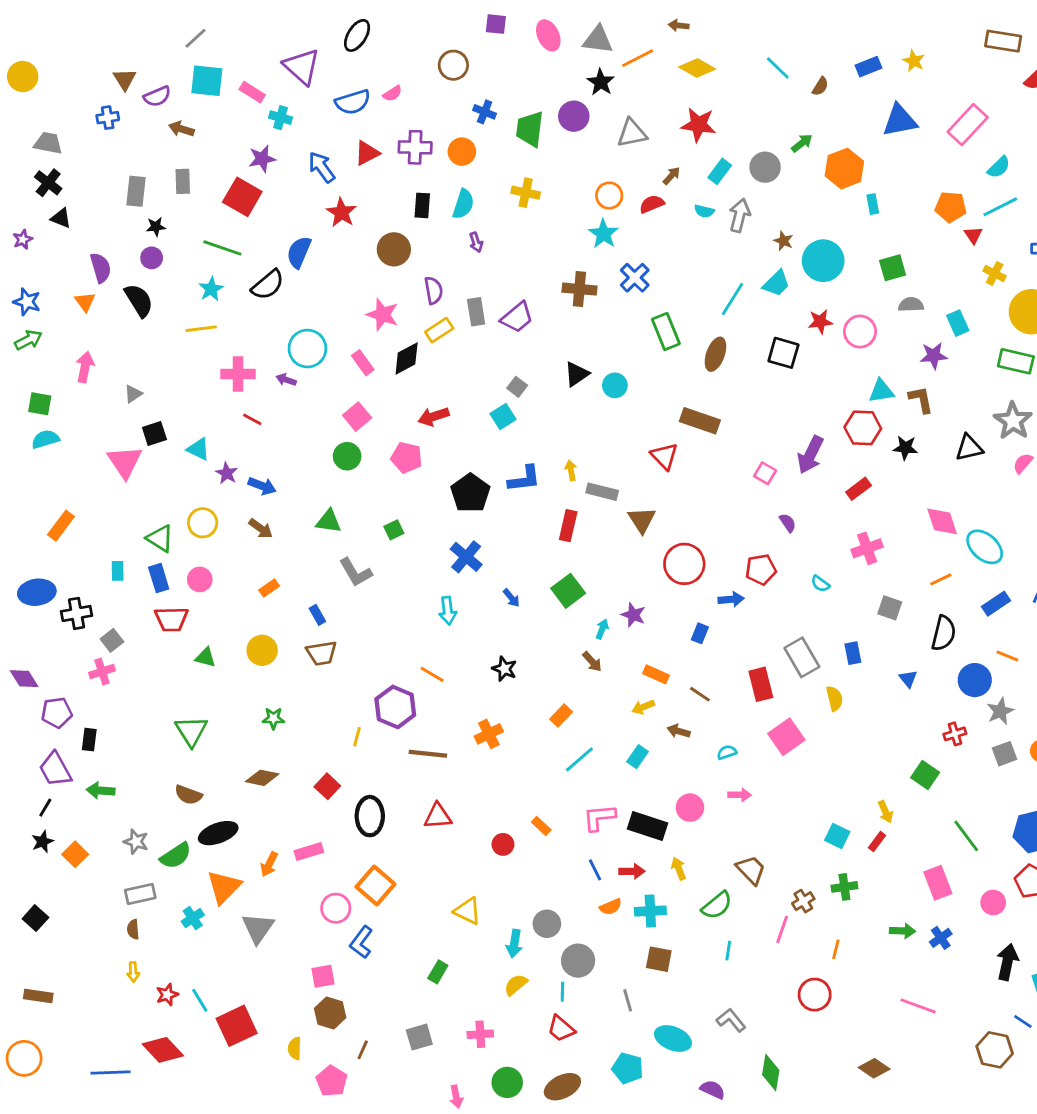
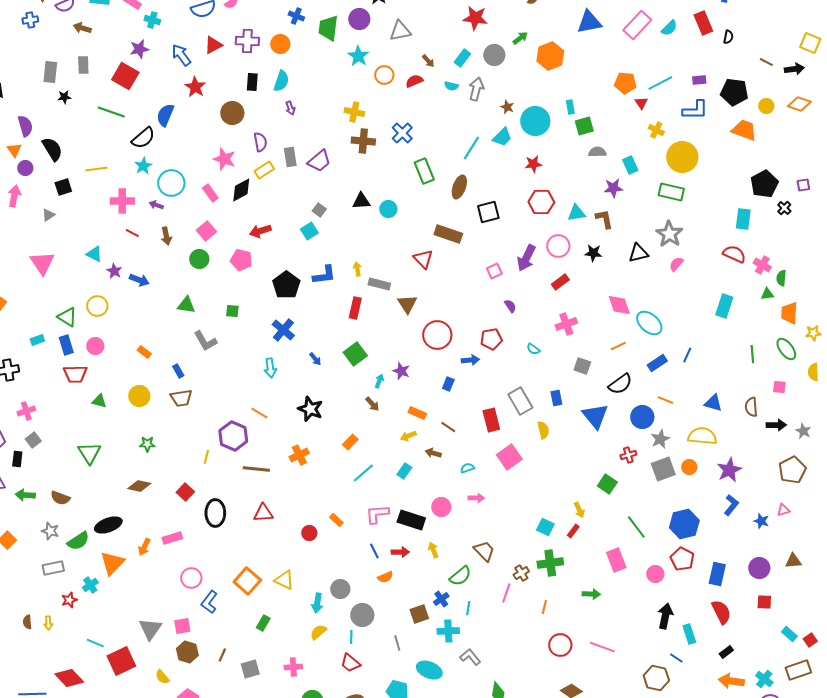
red star: (698, 125) -> (475, 18), moved
cyan semicircle: (999, 167) -> (669, 28), moved
brown arrow: (672, 176) -> (428, 61), turned 96
yellow cross: (526, 193) -> (354, 112), moved
cyan rectangle: (873, 204) -> (570, 107), moved
cyan star: (604, 234) -> (358, 56), moved
purple circle: (152, 258) -> (25, 168), moved
cyan star: (211, 289) -> (143, 166), moved
pink circle: (860, 332) -> (558, 246), moved
black square: (783, 353) -> (488, 212), moved, turned -30
black triangle: (577, 374) -> (361, 201), turned 30
red hexagon: (863, 428) -> (541, 202), moved
black square: (154, 434) -> (63, 187), moved
pink square: (765, 473) -> (494, 271), turned 35
brown arrow: (261, 528) -> (166, 236), moved, turned 42
green square: (394, 530) -> (232, 311), turned 32
cyan rectangle: (118, 571) -> (37, 340), turned 72
orange rectangle: (269, 588) -> (144, 352), turned 72
black semicircle: (944, 633) -> (620, 384), turned 40
gray square: (112, 640) -> (33, 440), moved
black star: (504, 669) -> (310, 409), size x1.4
blue triangle: (908, 679) -> (595, 416), size x2.0
gray square: (1005, 754) -> (663, 469), size x1.4
brown semicircle: (188, 795) -> (60, 498), moved
orange square: (375, 885) -> (247, 581), moved
green cross: (844, 887) -> (550, 563), size x1.4
cyan cross: (650, 911) -> (448, 631), moved
gray triangle: (258, 928) -> (150, 629), moved
brown semicircle: (133, 929) -> (27, 622), moved
blue cross: (941, 938) -> (441, 599), moved
brown square: (659, 959) -> (419, 614), turned -30
red star: (167, 995) -> (69, 600), moved
red circle: (815, 995) -> (560, 645), moved
cyan line: (200, 1000) -> (95, 643), turned -36
yellow semicircle: (295, 1048) -> (162, 677), turned -42
brown line: (363, 1050) -> (222, 655), moved

